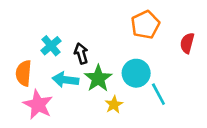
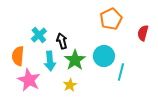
cyan arrow: (65, 80) -> (50, 61), turned -102
cyan line: (158, 94) -> (121, 72), turned 42
yellow star: (114, 105) -> (70, 85), moved

